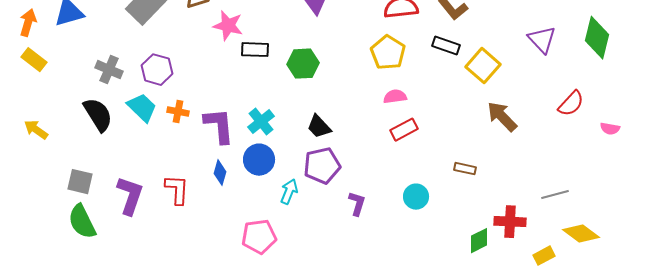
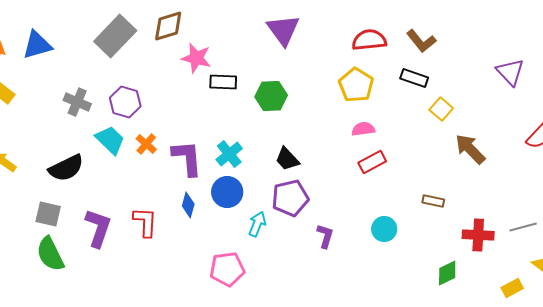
yellow square: (483, 66) -> (441, 109), moved, size x0.7
orange cross: (178, 112) -> (146, 144), turned 30
black semicircle: (98, 115) -> (66, 168), moved, turned 96
red cross: (510, 222) -> (478, 235), moved

